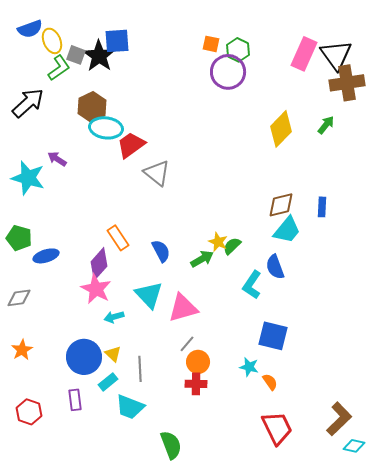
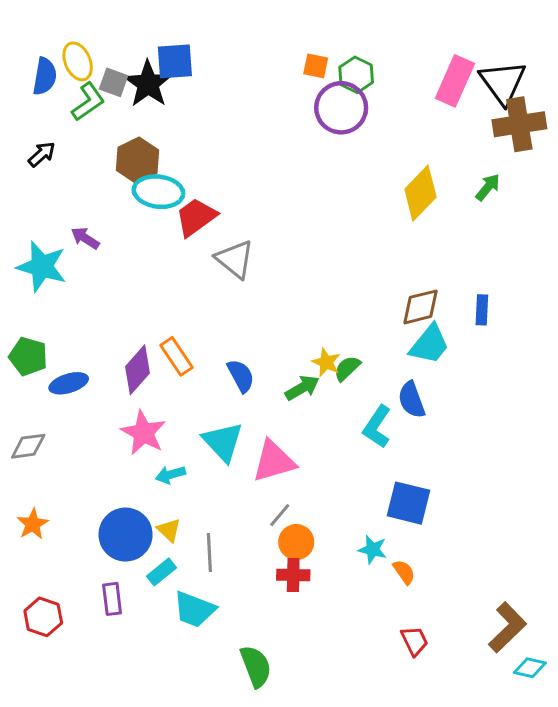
blue semicircle: (30, 29) -> (45, 76), moved, turned -60
black arrow: (28, 103) -> (42, 154), size x0.6
purple diamond: (99, 264) -> (138, 370), moved
red trapezoid: (277, 428) -> (415, 641), size x0.6

